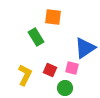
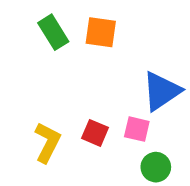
green rectangle: (36, 37) -> (53, 32), moved
green circle: (65, 88) -> (156, 167), moved

